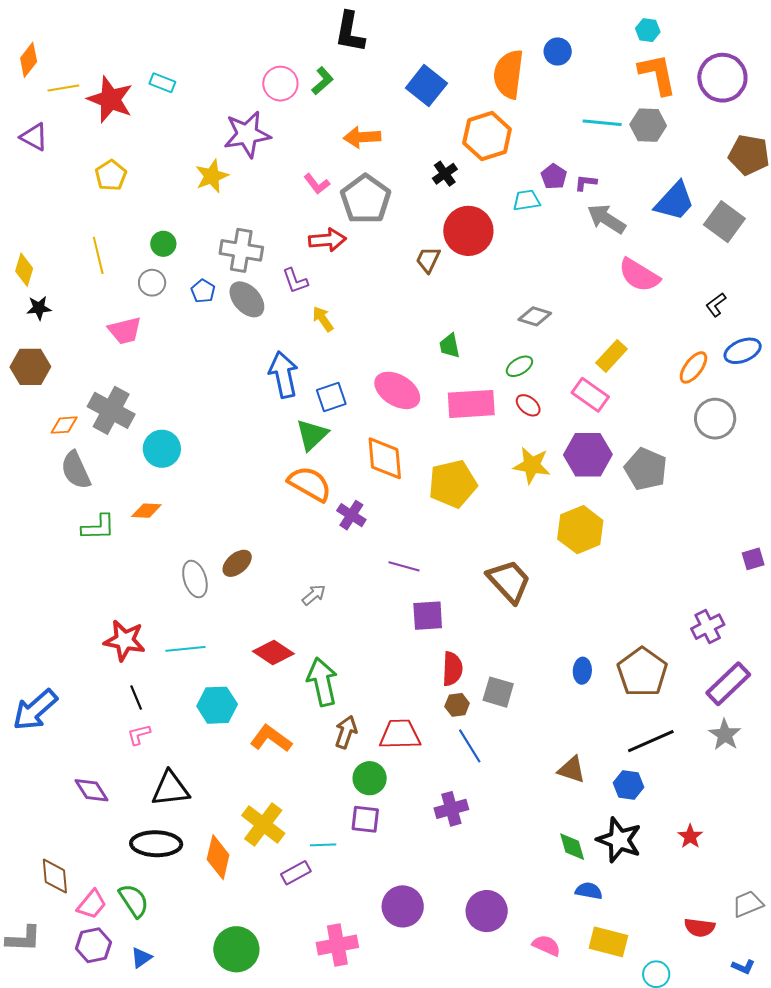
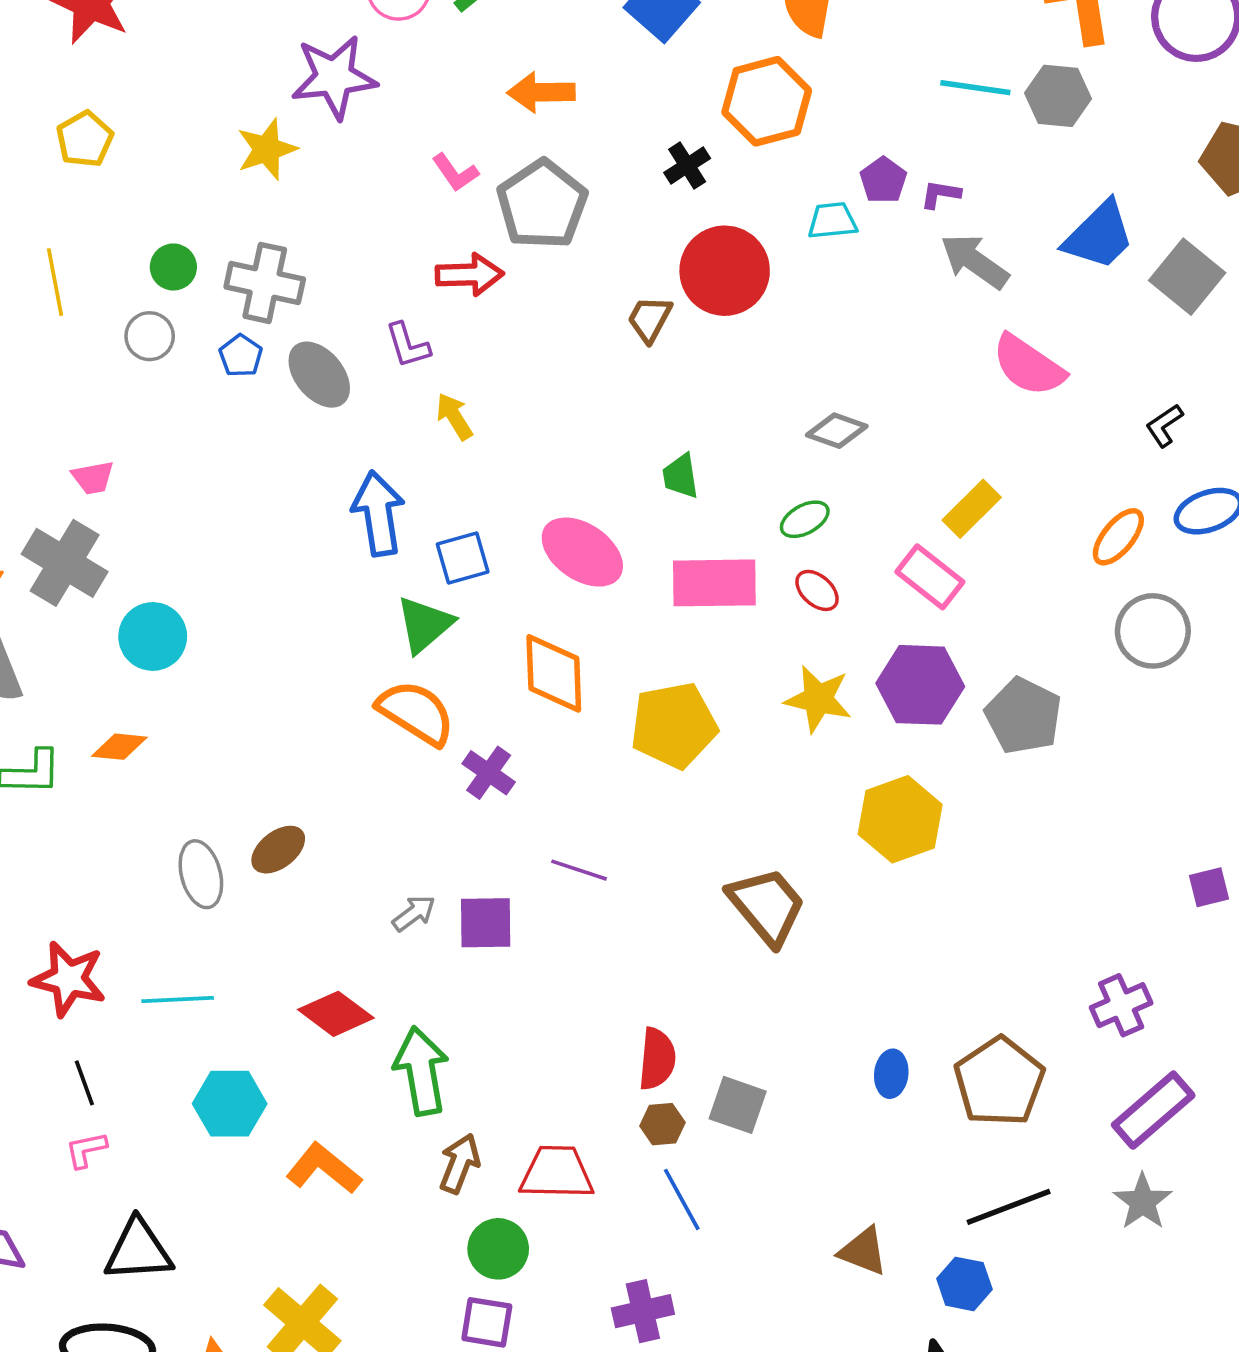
gray cross: (241, 250) -> (265, 283), moved
pink trapezoid: (125, 330) -> (93, 478), moved, size x0.7
purple square: (428, 616) -> (486, 923), moved

